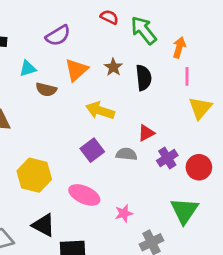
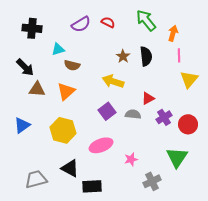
red semicircle: (109, 17) -> (108, 22), moved
brown star: (113, 67) -> (123, 56), moved
orange triangle: (76, 70) -> (66, 91), moved
pink ellipse: (84, 195) -> (101, 145), turned -45

